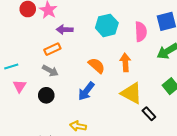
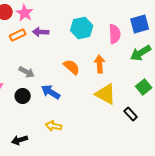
orange rectangle: (52, 49) -> (18, 35), moved
blue arrow: (86, 91) -> (51, 92), moved, turned 84
black rectangle: (149, 114) -> (131, 114), moved

